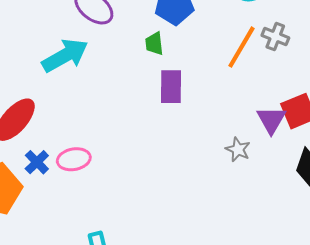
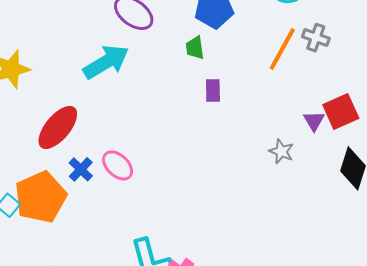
purple rectangle: (171, 87) -> (213, 90), size x0.7
purple triangle: (271, 120) -> (314, 121), size x0.7
pink ellipse: (74, 159) -> (118, 165), turned 56

